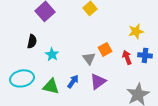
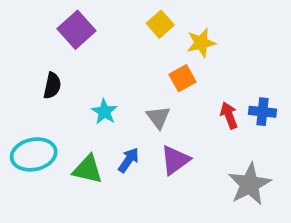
yellow star: (136, 31) -> (201, 43), moved
orange square: (105, 49) -> (183, 78), moved
cyan star: (52, 54) -> (104, 112), moved

